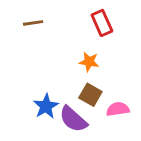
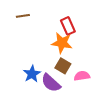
red rectangle: (102, 23) -> (68, 26), moved
orange star: (89, 62) -> (62, 43), size x1.5

